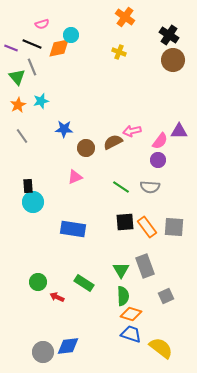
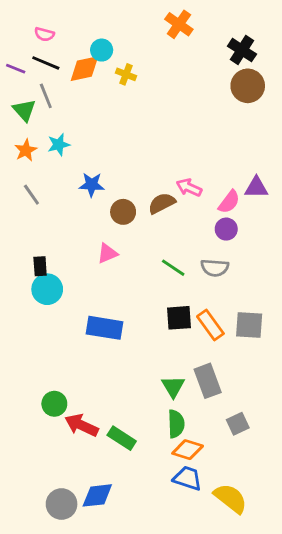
pink semicircle: (42, 24) -> (44, 34), moved, turned 32
yellow cross: (119, 52) -> (126, 74), moved
pink arrow: (132, 131) -> (189, 188), turned 36
green rectangle: (84, 283) -> (122, 438), moved
red arrow: (57, 297) -> (82, 425), size x1.6

